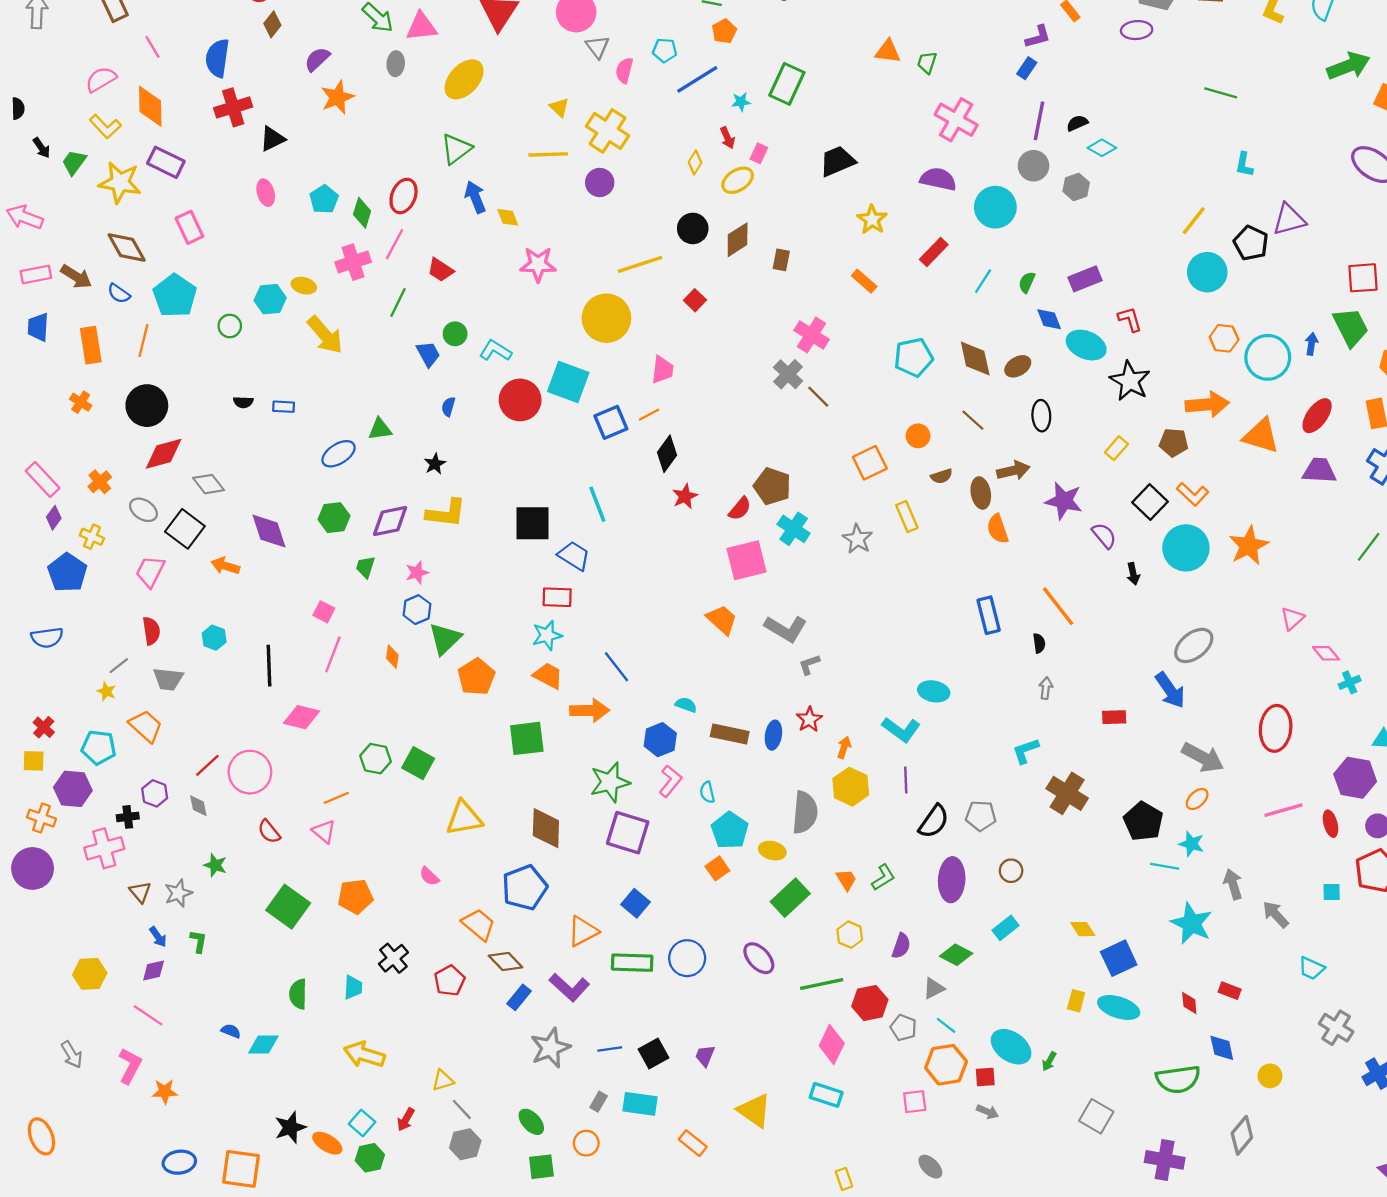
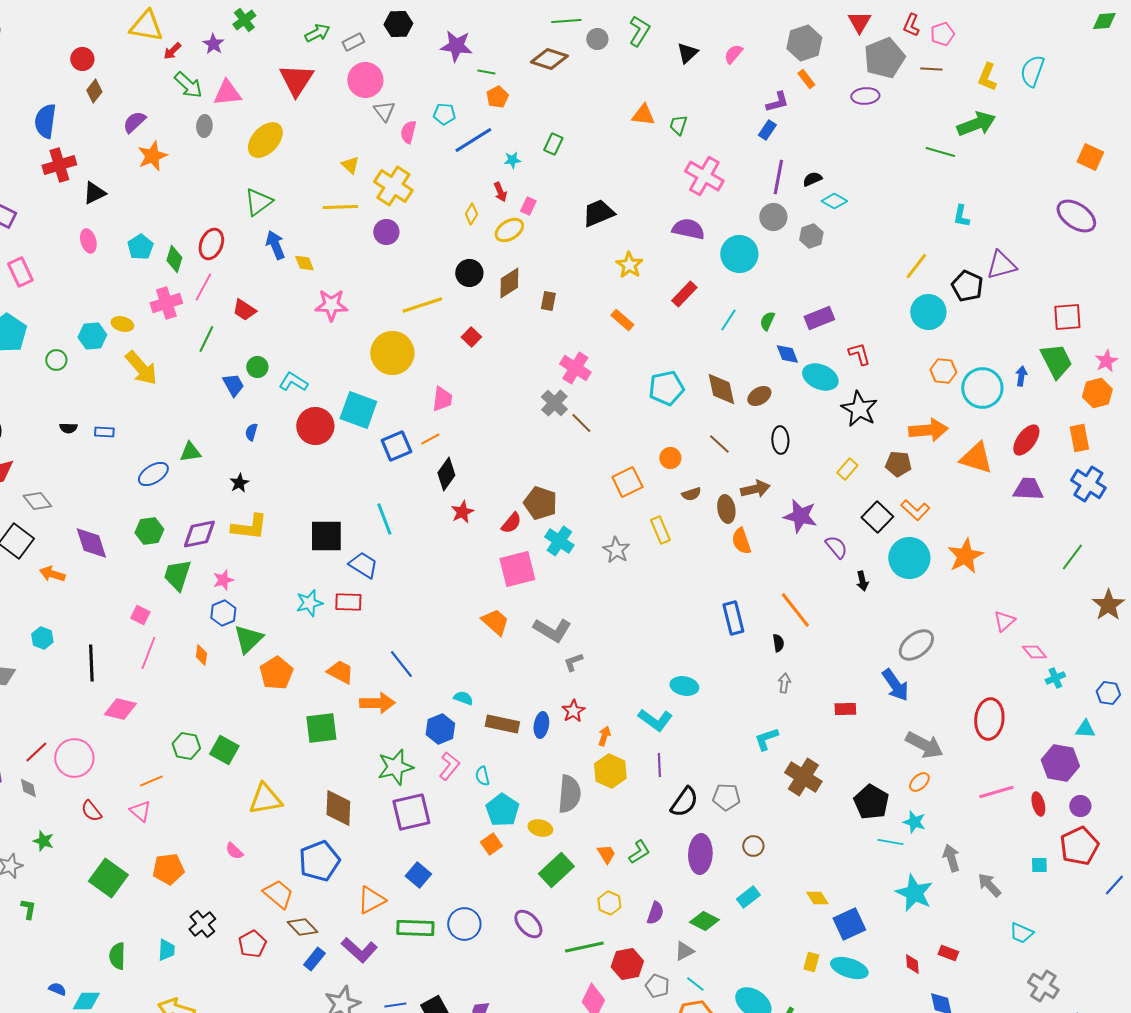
green arrow: (1348, 66) -> (976, 124), moved
green rectangle: (787, 84) -> (553, 144), size x0.6
green trapezoid: (365, 567) -> (177, 575), size x1.6
cyan star: (547, 635) -> (309, 603), moved
purple square: (628, 833) -> (411, 812), turned -30

